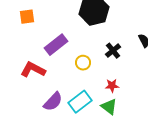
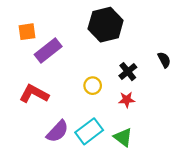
purple rectangle: (56, 45) -> (48, 50), moved
red star: (112, 86) -> (127, 100), moved

